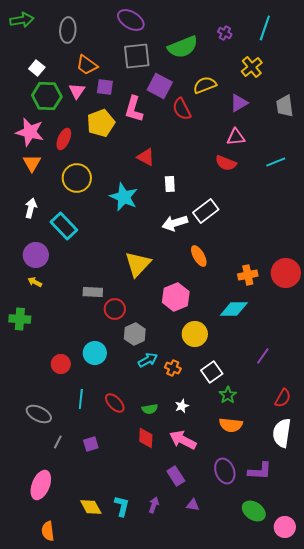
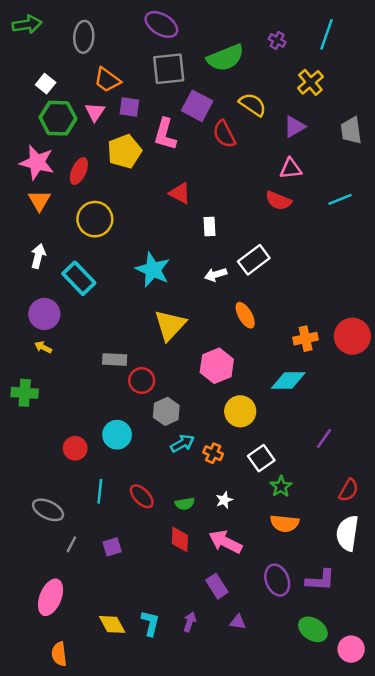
yellow semicircle: (205, 85) -> (253, 105), turned 55
cyan star: (124, 197) -> (153, 270), moved
white arrow: (175, 223) -> (216, 275), size x0.7

